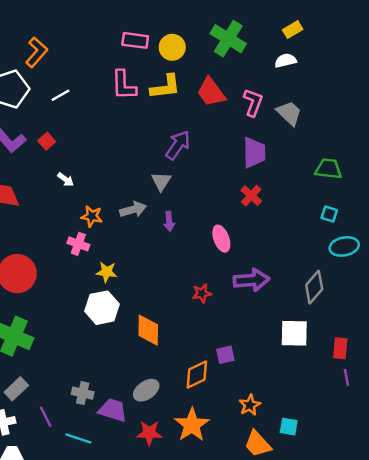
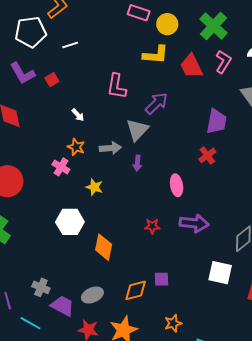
pink L-shape: (124, 85) -> (117, 86), moved
pink L-shape: (253, 102) -> (223, 62), moved
white arrow: (66, 180) -> (78, 115), moved
gray triangle: (161, 181) -> (137, 130), size x1.4
yellow star: (107, 272) -> (94, 187), moved

